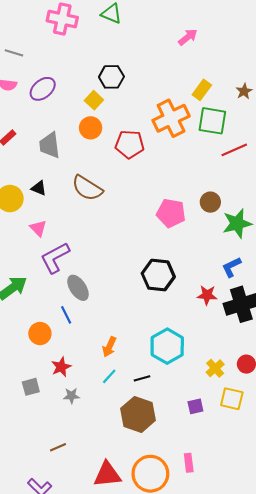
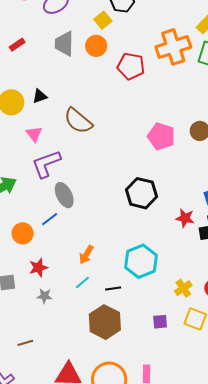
gray trapezoid: (50, 145) -> (64, 44), moved
black triangle: (39, 188) -> (40, 96), turned -49
brown semicircle: (87, 188) -> (78, 121), moved
blue line: (66, 315) -> (50, 219), turned 72

